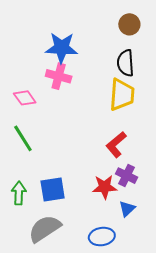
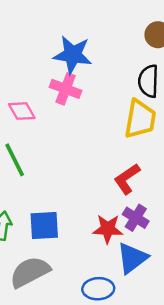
blue triangle: (127, 209) -> (132, 258), size x1.6

